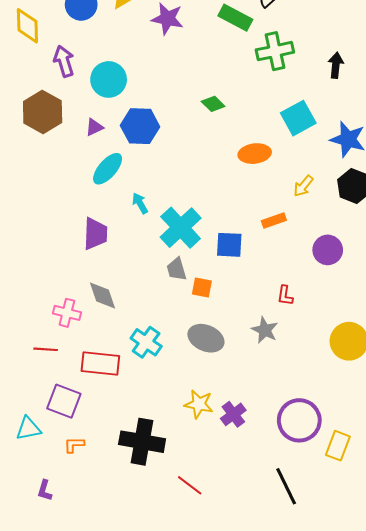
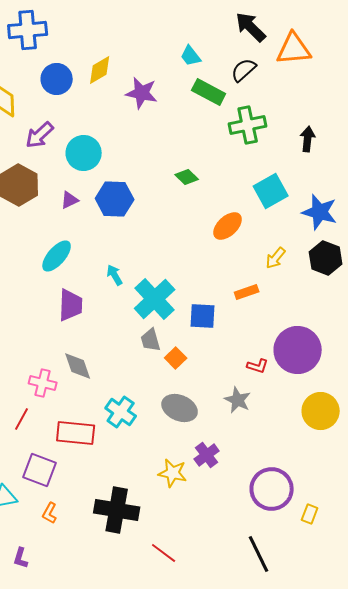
purple arrow: (64, 61) -> (40, 135), turned -116
orange ellipse: (255, 154) -> (228, 226), turned -36
cyan ellipse: (108, 169) -> (57, 256), moved
purple circle: (328, 250) -> (298, 350), moved, size x1.6
orange square: (202, 287) -> (176, 358), turned 35
red L-shape: (285, 296) -> (258, 366), turned -80
red line: (46, 349) -> (22, 419), turned -65
purple cross: (233, 414) -> (207, 455), moved
orange L-shape: (74, 445) -> (50, 513), turned -60
yellow rectangle: (338, 446) -> (310, 514), size x0.7

